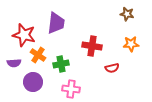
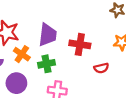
purple trapezoid: (56, 23) -> (48, 35), moved

